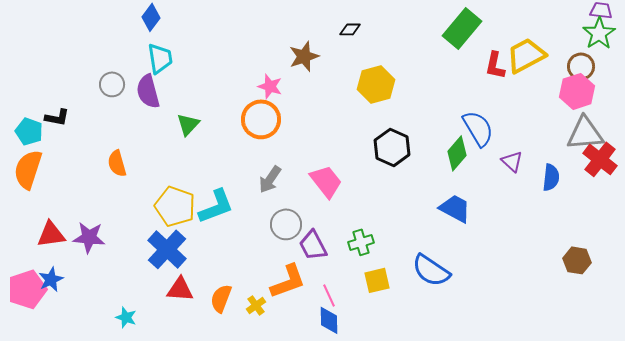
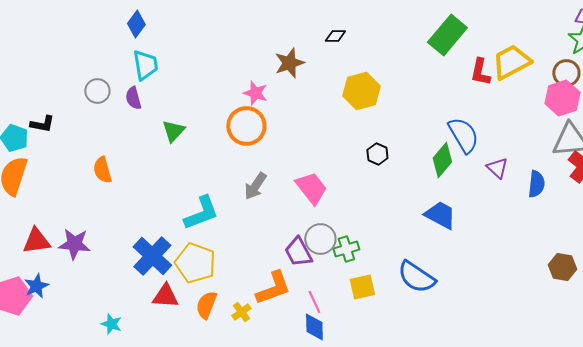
purple semicircle: (148, 91) -> (133, 98), size x0.7
black hexagon: (392, 147) -> (377, 154), size x0.6
yellow pentagon: (175, 206) -> (195, 263), moved
gray circle: (286, 224) -> (320, 239), moved

